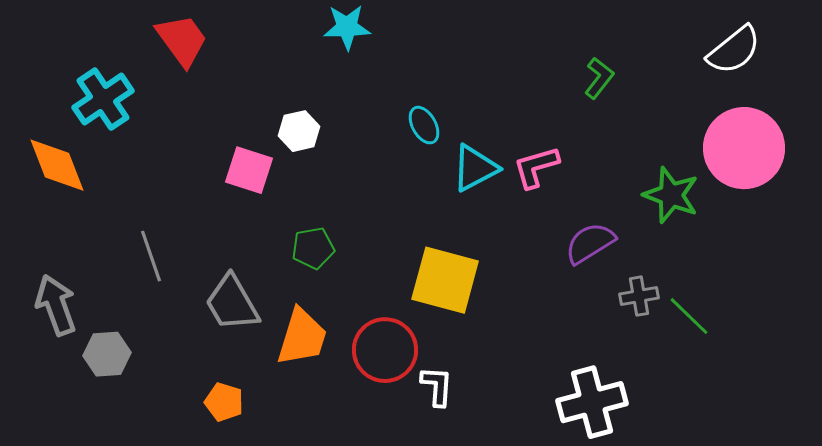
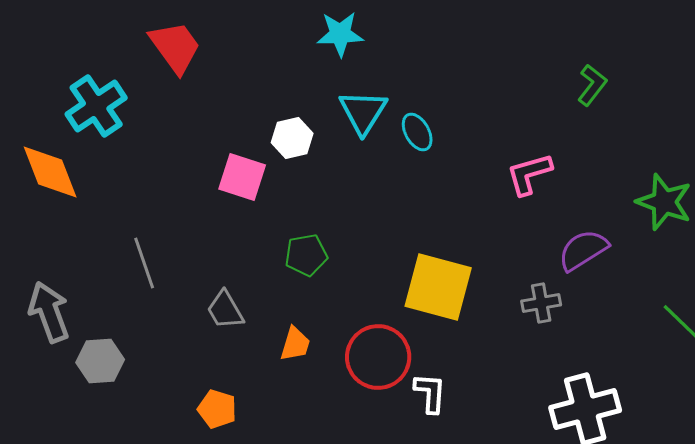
cyan triangle: (475, 168) -> (363, 112), moved, turned -30
gray cross: (639, 296) -> (541, 303), moved
gray trapezoid: (232, 303) -> (225, 310), size x0.7
orange trapezoid: (302, 337) -> (295, 344), size x0.6

